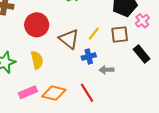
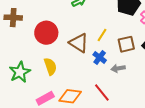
brown square: (120, 34) -> (126, 44), moved
blue cross: (89, 57) -> (100, 57), turned -32

